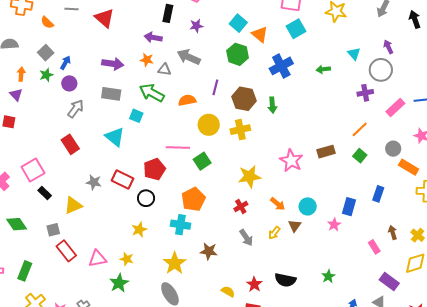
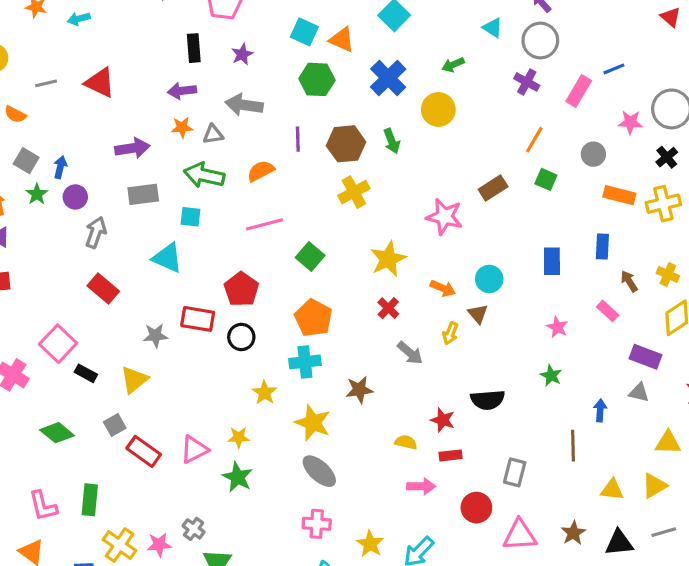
purple cross: (365, 93) -> (527, 82), turned -35
yellow circle: (209, 125) -> (438, 109), moved
pink line: (178, 147) -> (265, 224), moved
orange rectangle: (409, 167) -> (619, 195), moved
blue rectangle: (378, 194) -> (602, 247), moved
pink star: (334, 225) -> (557, 327), moved
yellow star: (139, 230) -> (265, 393), moved

